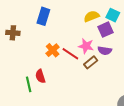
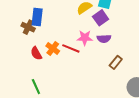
brown cross: (13, 33) -> (28, 27), moved, turned 32
brown rectangle: (91, 62) -> (116, 62), moved
red semicircle: (40, 76) -> (36, 53), moved

